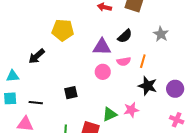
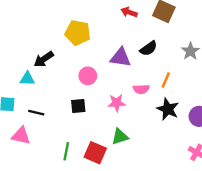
pink semicircle: (124, 61) -> (141, 89), moved
pink circle: (103, 72) -> (88, 76), moved
cyan triangle: (13, 76) -> (27, 79), moved
pink star: (131, 110) -> (117, 103), moved

